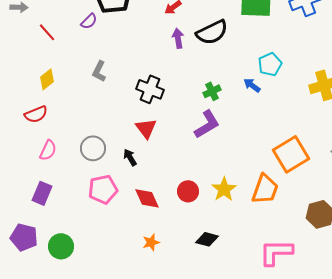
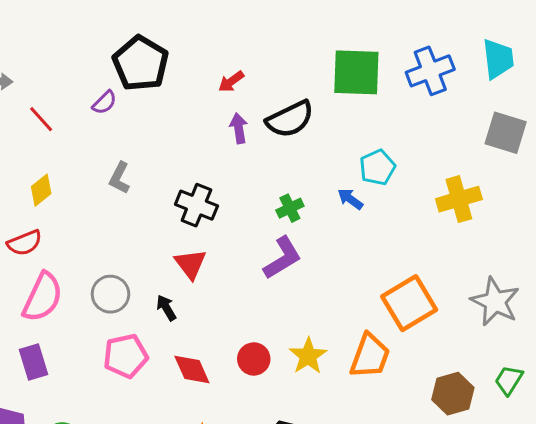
pink semicircle: (48, 150) -> (43, 297), size x1.6
purple rectangle: (42, 193) -> (34, 362), turned -40

